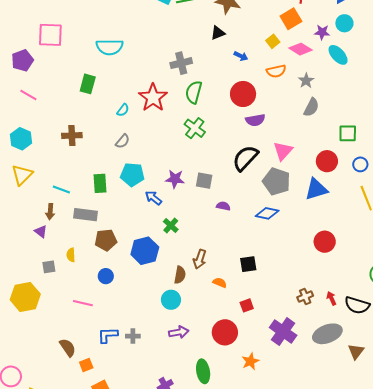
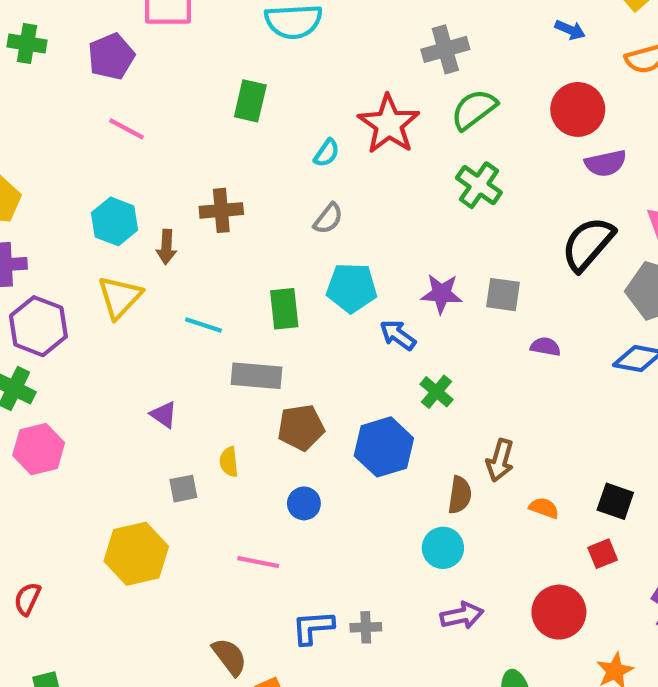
green semicircle: (194, 92) -> (474, 109), turned 40
brown arrow: (50, 212) -> (166, 247), moved
black square: (248, 264) -> (615, 501), moved, turned 30

